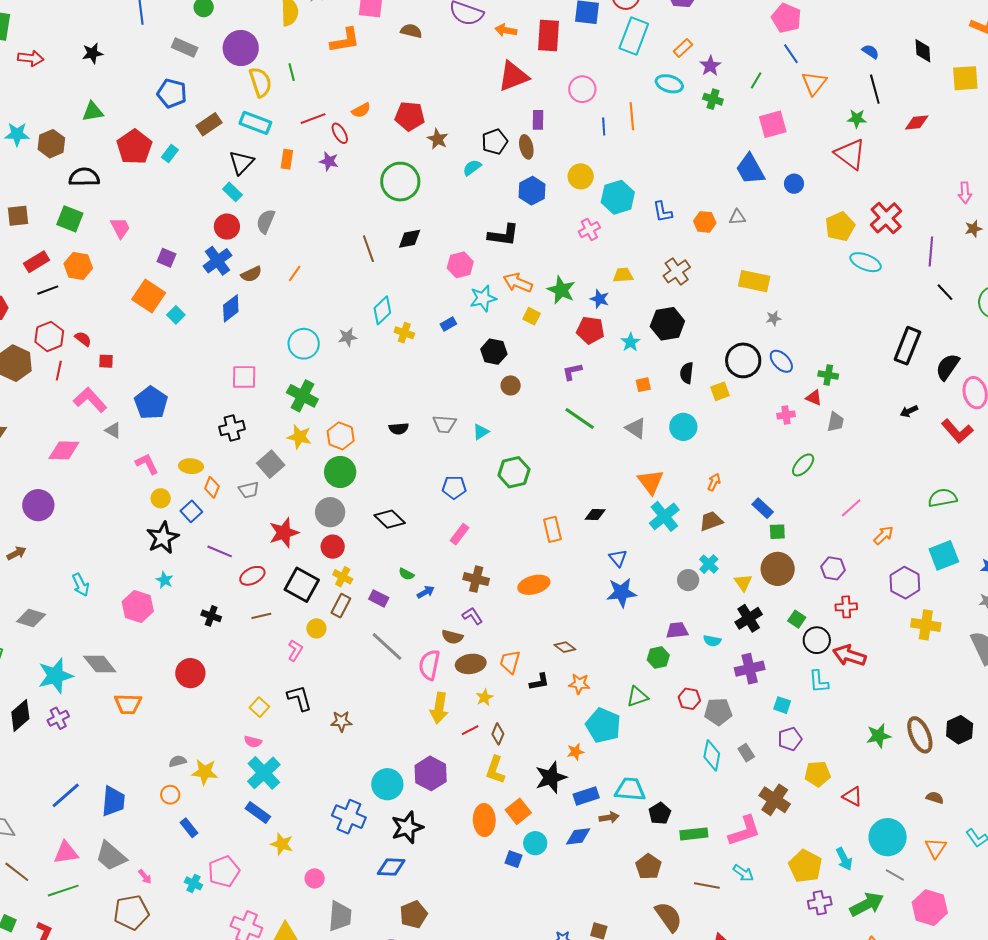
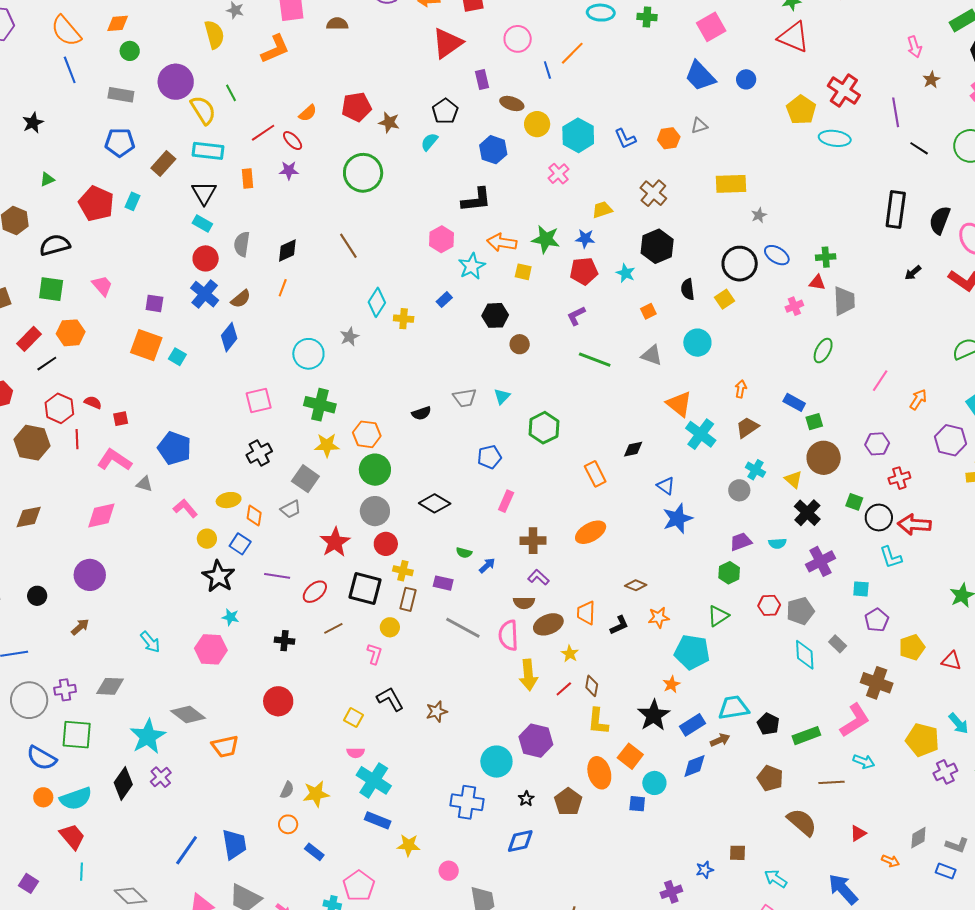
green triangle: (93, 112) -> (47, 179), size x0.7
orange line: (632, 116) -> (572, 53), turned 64
brown ellipse: (526, 147) -> (512, 103), moved, turned -45
black diamond: (410, 239) -> (287, 251), moved
gray trapezoid: (836, 422) -> (844, 301), size x1.4
gray semicircle: (178, 761) -> (287, 790), turned 144
black star: (407, 827) -> (526, 799), size x0.5
brown pentagon: (414, 914) -> (568, 802), moved

